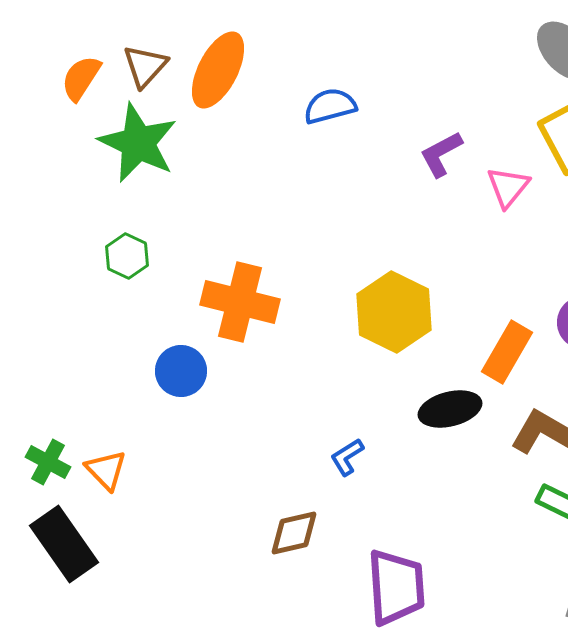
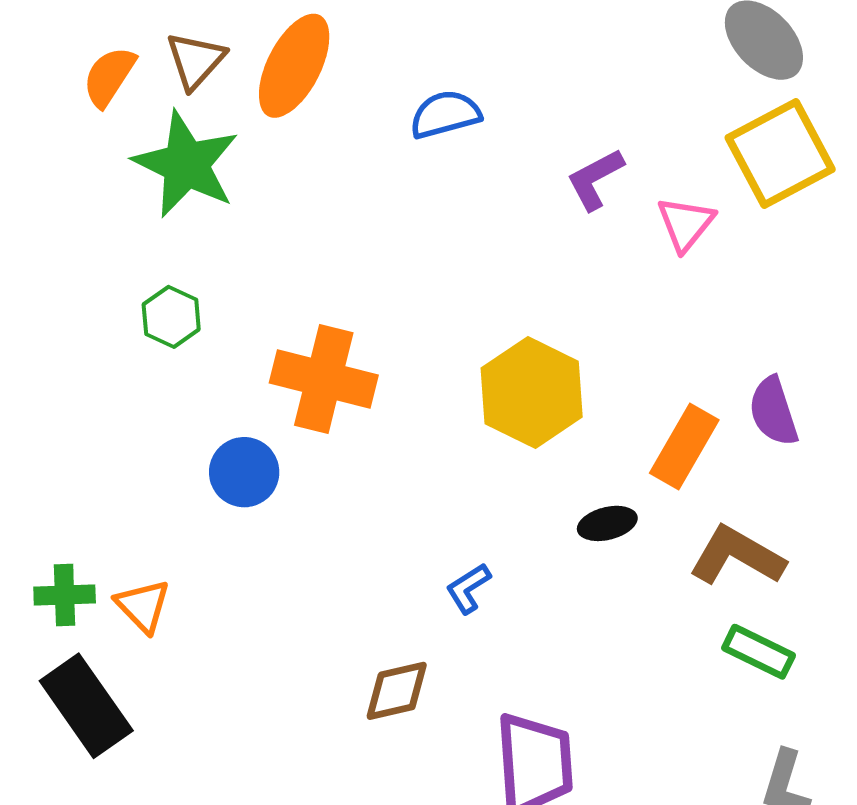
black ellipse: (450, 409) -> (607, 523), size x0.7
green cross: (48, 462) -> (65, 595), turned -30

